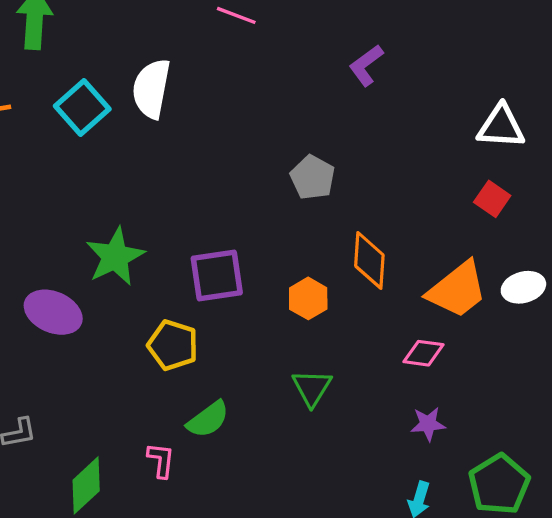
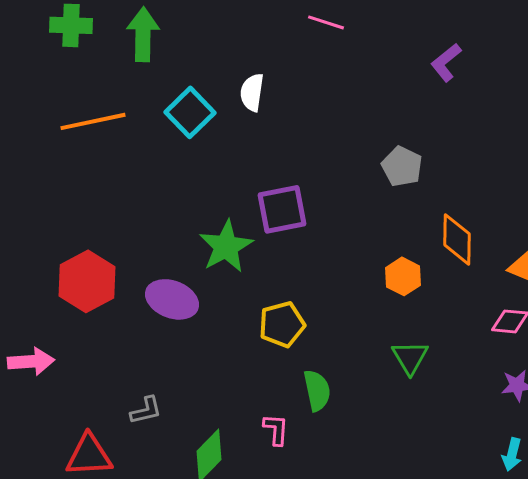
white semicircle: (151, 89) -> (252, 92), size x0.7
purple square: (217, 276) -> (282, 209), moved
yellow pentagon: (173, 345) -> (282, 324), turned -30
green semicircle: (208, 419) -> (317, 390), turned -63

